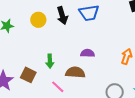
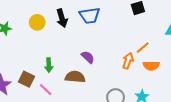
purple semicircle: (88, 53) -> (88, 57), turned 40
pink line: (58, 87) -> (46, 90), moved

